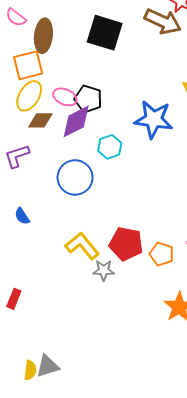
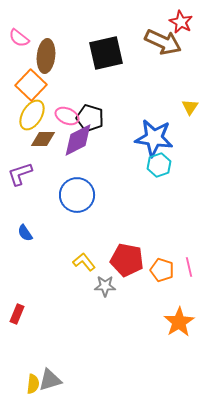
black square: (105, 33) -> (106, 53), turned -30
orange square: (28, 65) -> (31, 85), turned -32
cyan hexagon: (110, 147) -> (159, 165), moved
yellow L-shape: (82, 246) -> (84, 262), size x0.7

